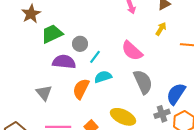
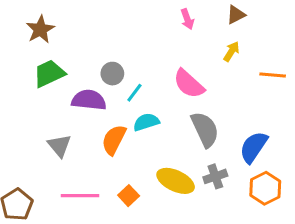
green trapezoid: (52, 34) -> (49, 74), moved
gray cross: (162, 114) -> (215, 176), moved

